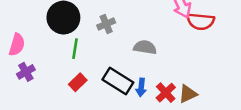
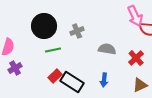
green line: (75, 49) -> (53, 50), turned 70
black rectangle: (118, 81) -> (72, 82), moved
red cross: (166, 93) -> (136, 58), moved

